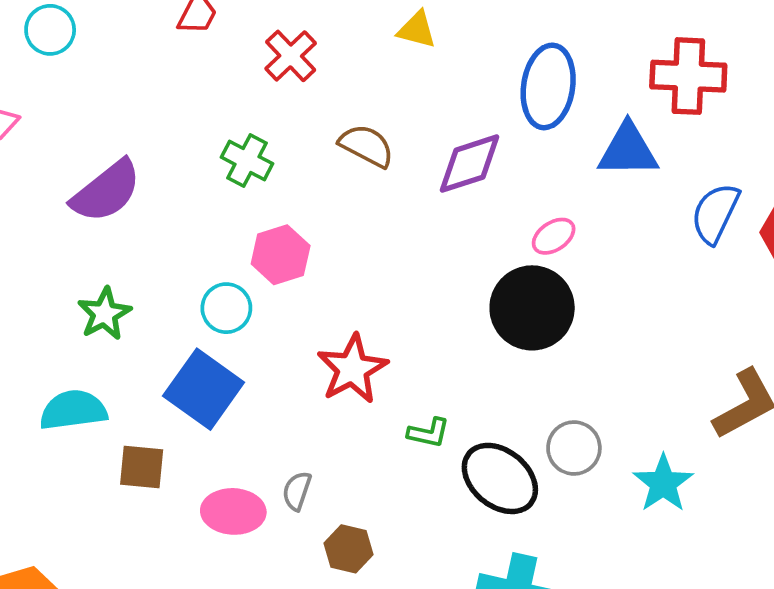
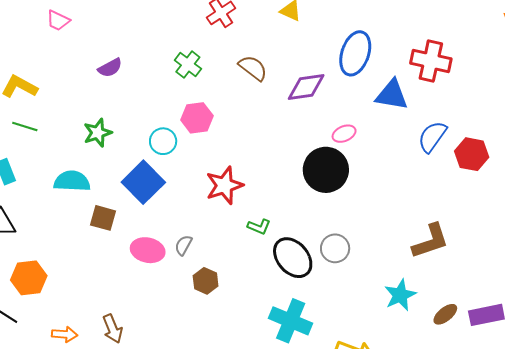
purple semicircle: (106, 191) -> (110, 68), size x0.6
cyan star: (663, 483) -> (400, 295), moved

